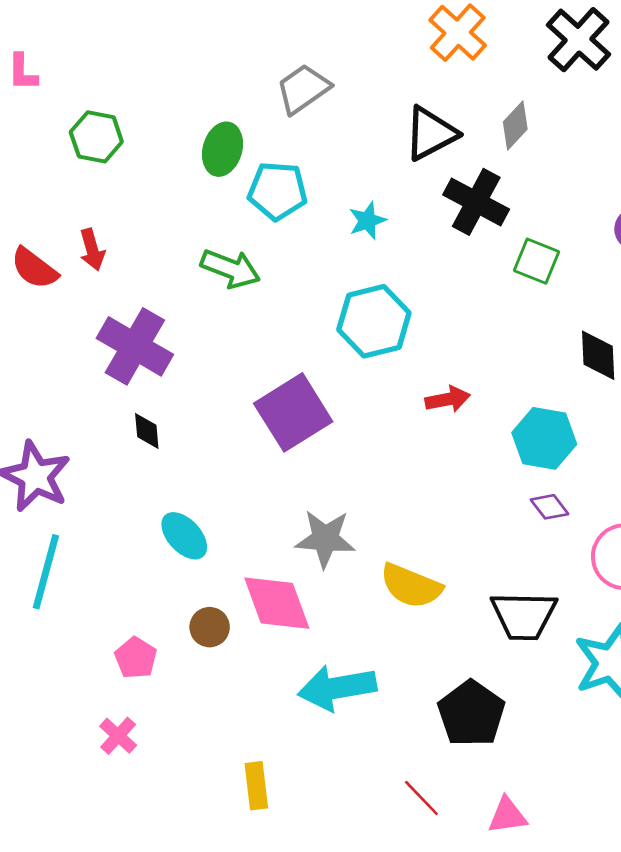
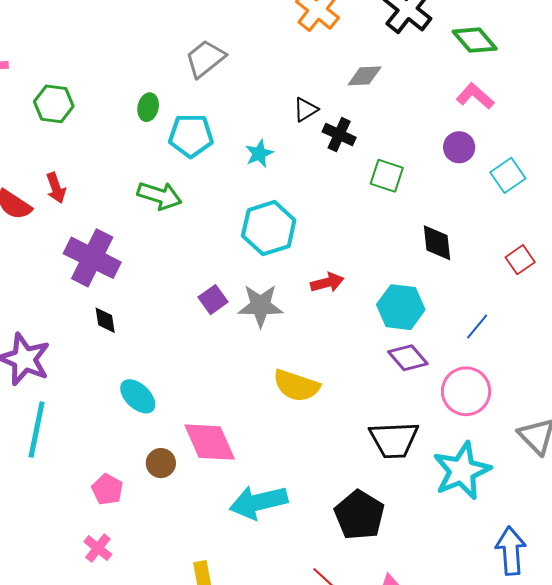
gray diamond: (515, 125) -> (365, 76), turned 48
black triangle: (431, 133) -> (306, 110), moved, size x0.6
green ellipse: (222, 149) -> (148, 107), size x0.7
black cross: (476, 202) -> (339, 135), size x0.7
purple square: (293, 412) -> (213, 300), size x0.5
purple diamond: (549, 507) -> (408, 358), size x1.4
gray star: (325, 539) -> (260, 306), moved
yellow semicircle: (411, 586) -> (296, 386), moved

